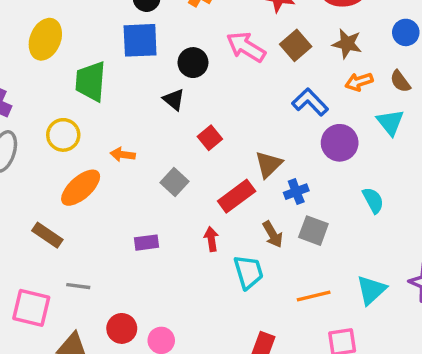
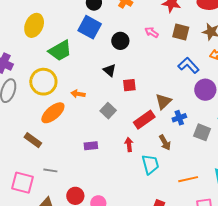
blue square: (140, 40) -> (90, 27), turned 30
brown square: (296, 45) -> (181, 32), turned -36
pink arrow: (246, 47) -> (152, 32), size x0.6
green trapezoid: (91, 81) -> (60, 51), turned -125
black triangle: (174, 100) -> (110, 70), moved
yellow circle: (63, 135) -> (43, 82), size x1.4
red square: (210, 138) -> (129, 85), turned 32
gray square: (313, 231) -> (202, 132), moved

